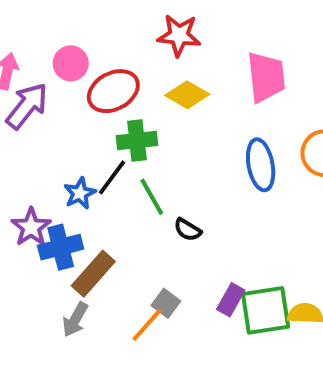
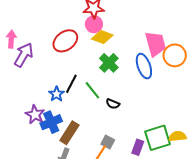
pink circle: (71, 63) -> (94, 24), moved
pink trapezoid: (266, 77) -> (155, 44), moved
green cross: (137, 141) -> (109, 63), moved, turned -30
purple rectangle: (231, 300) -> (138, 147), moved

